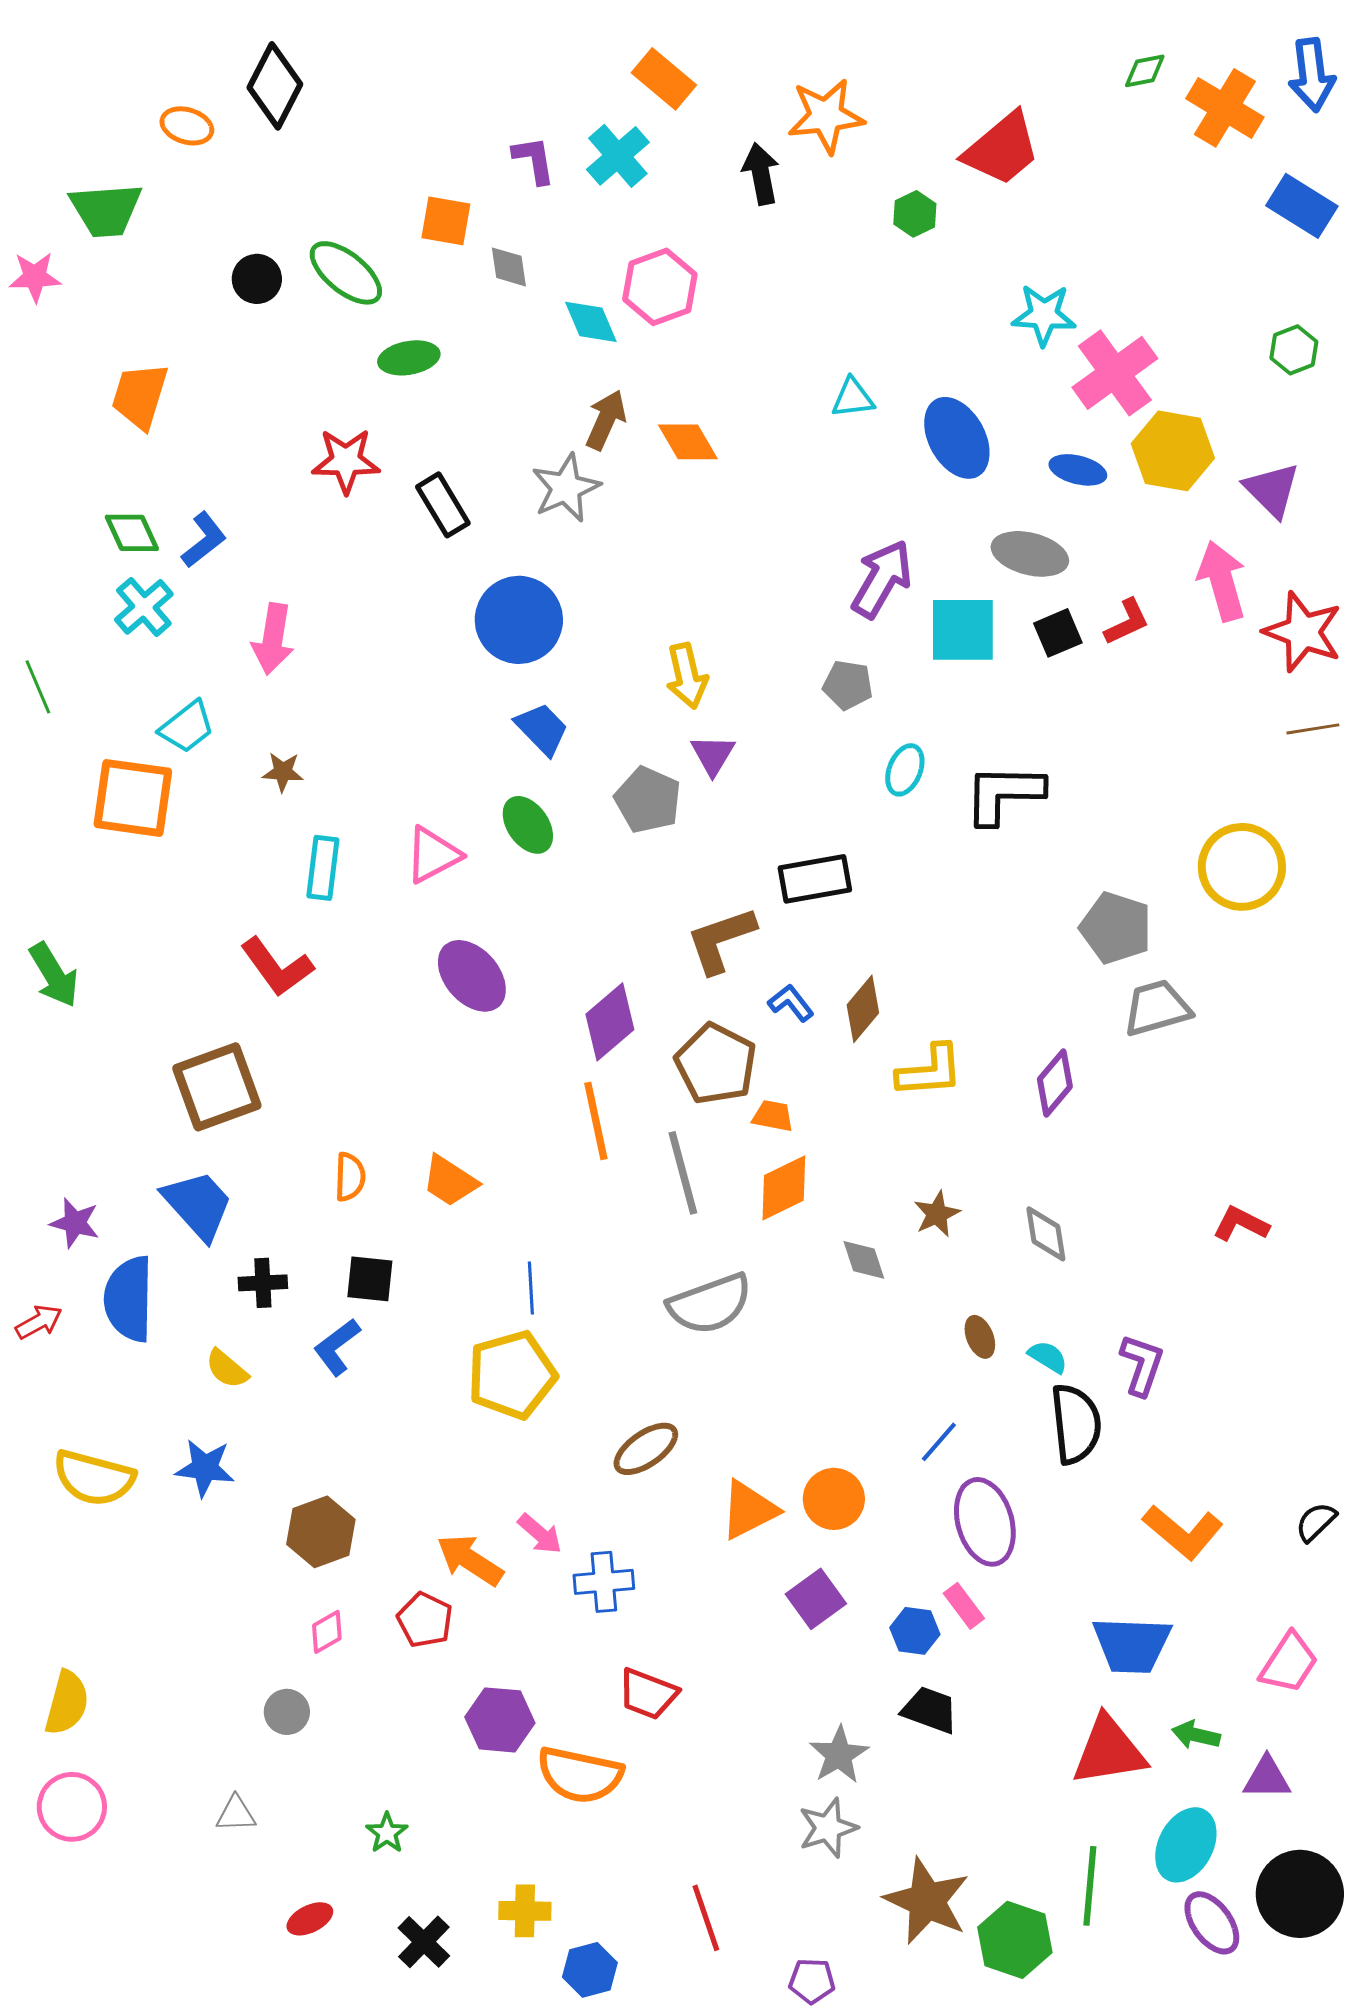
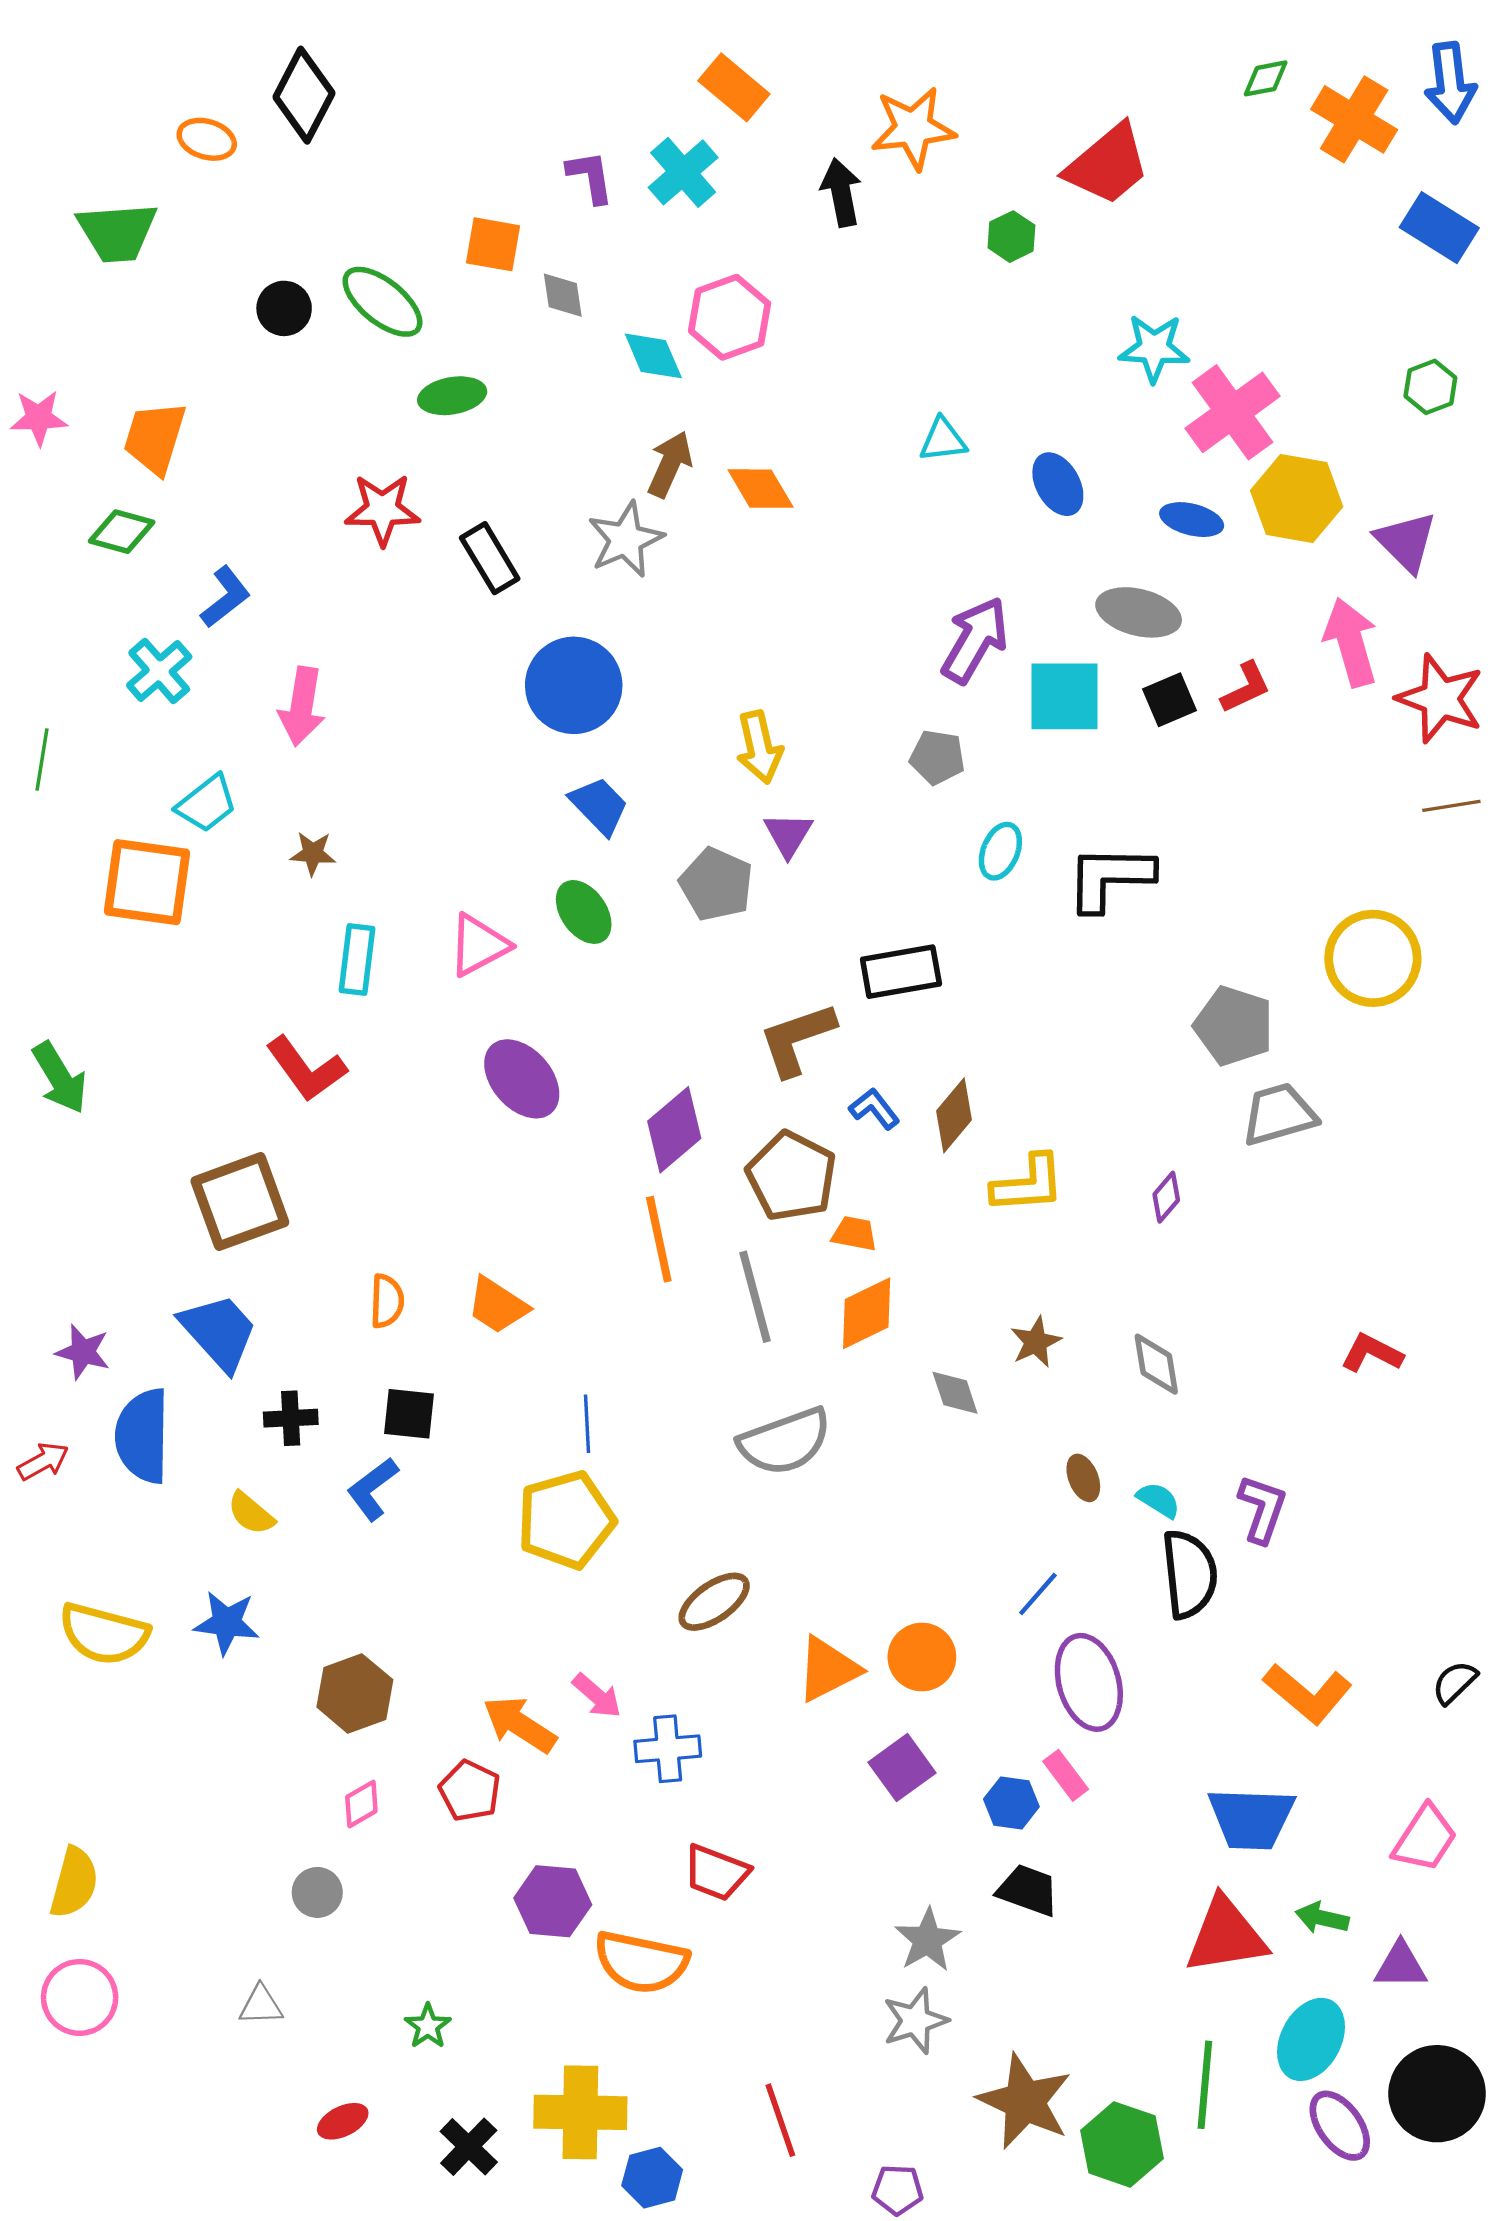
pink star: (35, 277) -> (39, 418), moved
blue ellipse: (957, 438) -> (1058, 484), size x0.7
green diamond: (132, 533) -> (122, 532), moved, turned -50
green line: (38, 687) -> (42, 759), turned 32
purple diamond: (1055, 1083) -> (1166, 1197), size x0.7
yellow cross: (525, 1911) -> (580, 2112), size x1.6

